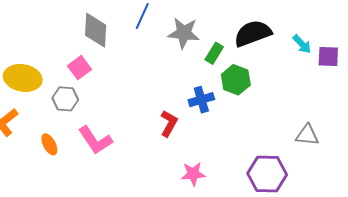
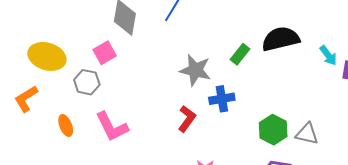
gray star: (184, 33) -> (195, 70), moved
green hexagon: (236, 80) -> (273, 130), moved
gray triangle: (307, 135) -> (307, 134), moved

